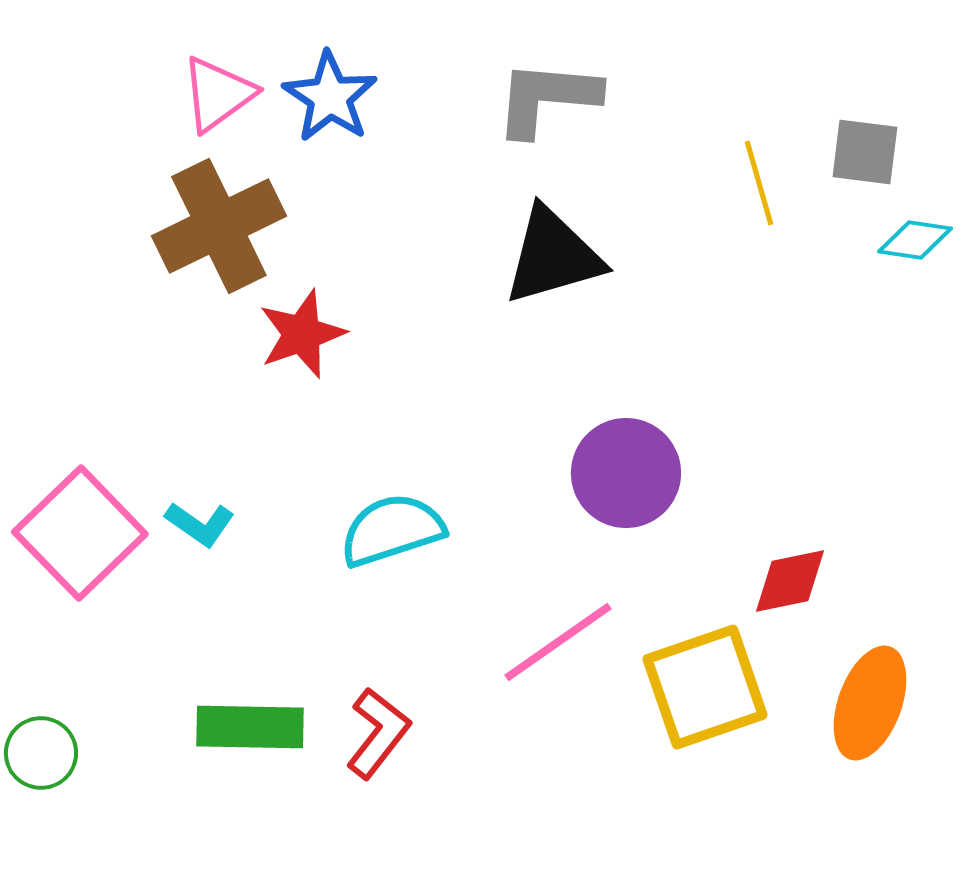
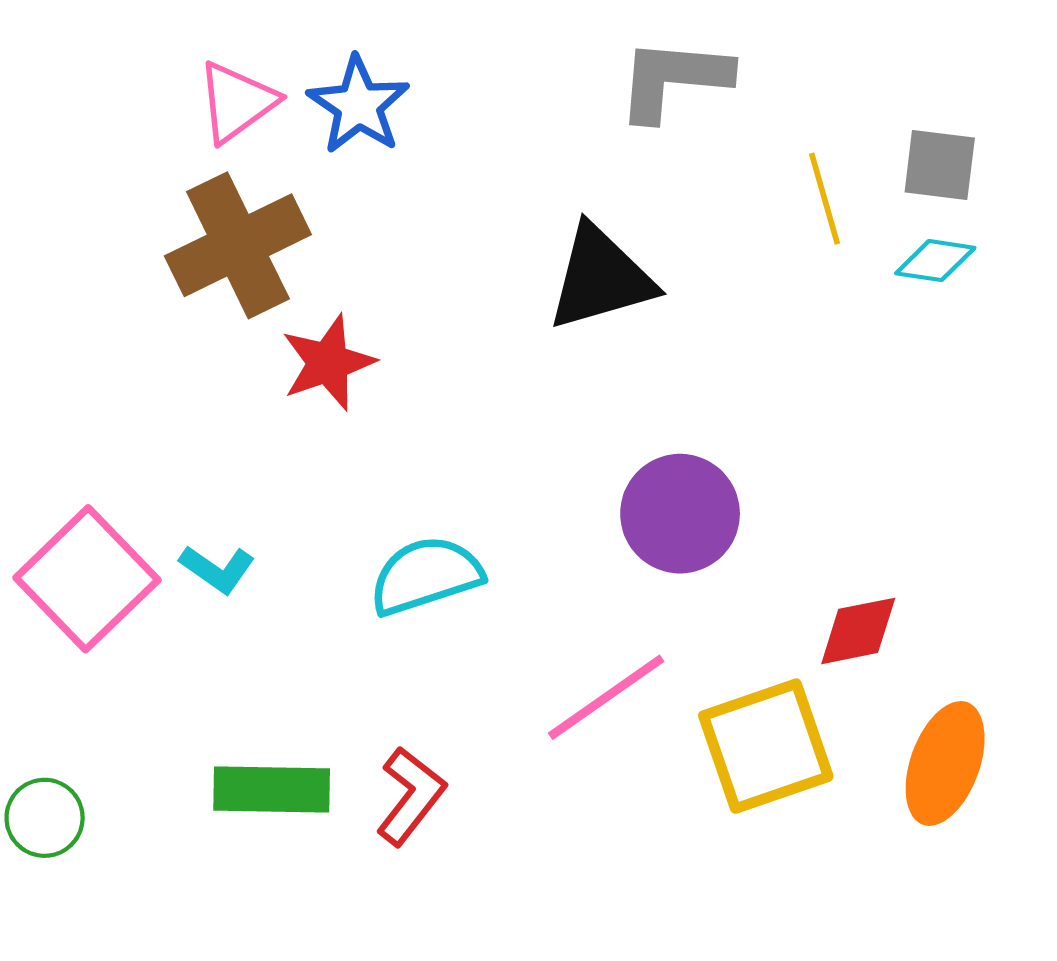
gray L-shape: (547, 98) -> (674, 79), moved
cyan diamond: (915, 240) -> (935, 261), moved

